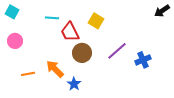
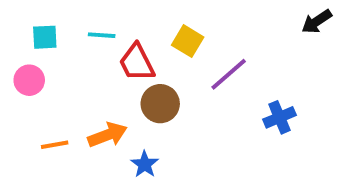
cyan square: (12, 12) -> (45, 37), moved, turned -32
purple line: (117, 51) -> (229, 74), moved
orange arrow: (55, 69) -> (107, 135), turned 114

